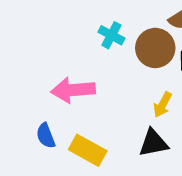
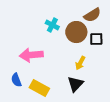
black triangle: (153, 143) -> (75, 84), turned -36

